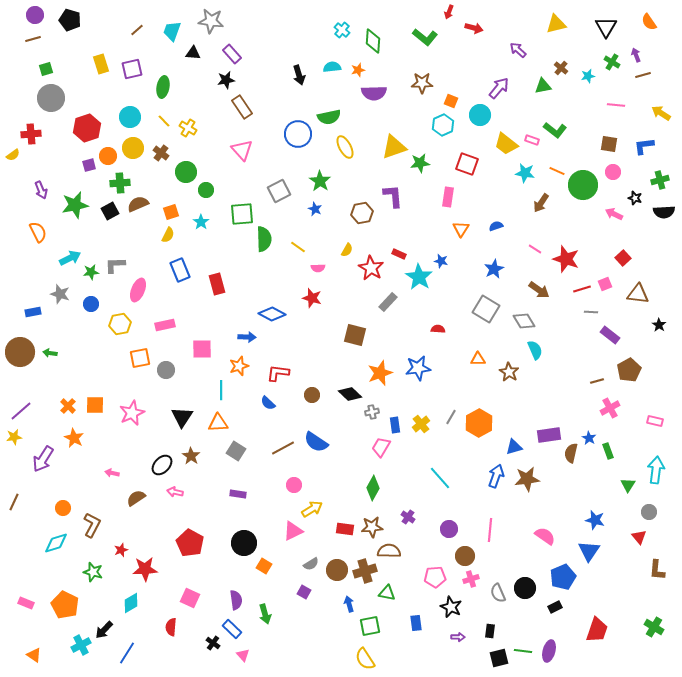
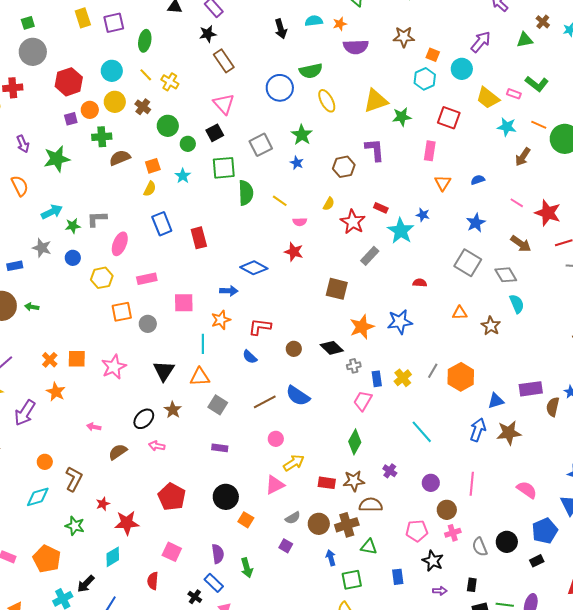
black square: (110, 211) -> (215, 133), moved

